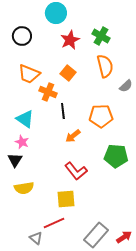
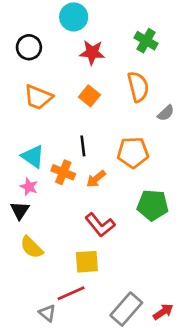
green cross: (101, 36) -> (146, 41), moved
red star: (70, 40) -> (92, 52), turned 30
orange cross: (48, 92) -> (63, 172), moved
yellow semicircle: (24, 188) -> (32, 247), turned 54

